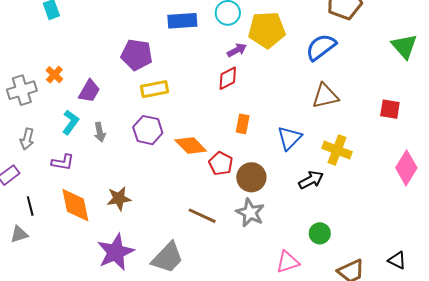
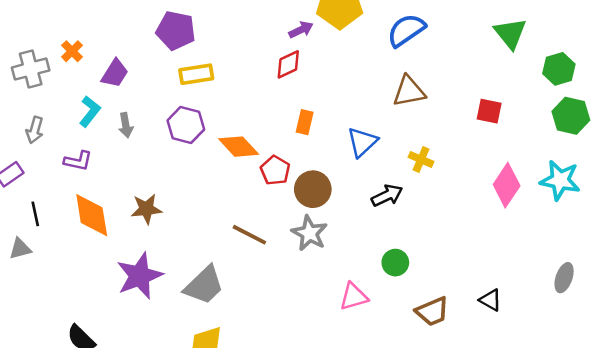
yellow cross: (337, 150) -> (421, 159), size x0.7

